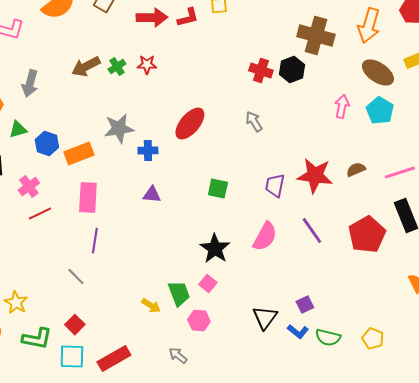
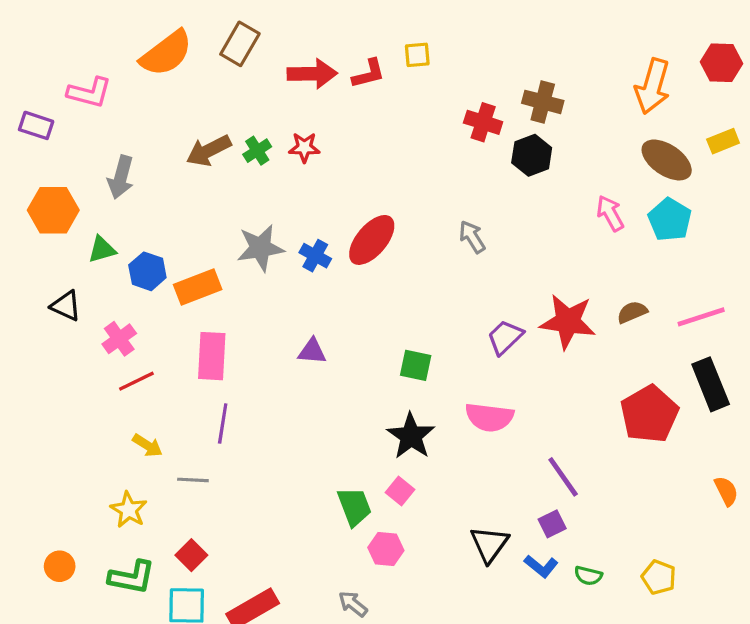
brown cross: (316, 36) -> (543, 102), moved, size x0.7
red cross: (261, 70) -> (483, 122), moved
pink arrow: (342, 106) -> (610, 213), turned -40
blue cross: (148, 150) -> (315, 256), moved, turned 30
purple trapezoid: (275, 186) -> (505, 337), turned 35
green square: (218, 188) -> (416, 365), moved
purple line: (312, 230) -> (563, 477), moved
pink semicircle: (265, 236) -> (489, 417), turned 68
gray line: (76, 276) -> (193, 480), turned -42
yellow star: (16, 302) -> (129, 510), moved
yellow arrow: (151, 306) -> (147, 445), moved
green semicircle: (328, 338) -> (588, 576), size x0.7

